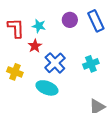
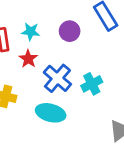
purple circle: (70, 20) -> (70, 31), moved
cyan cross: (91, 64) -> (92, 84), moved

